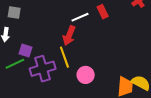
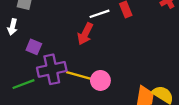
yellow line: (64, 57) -> (78, 75), moved, turned -60
green line: (15, 64) -> (23, 84), moved

